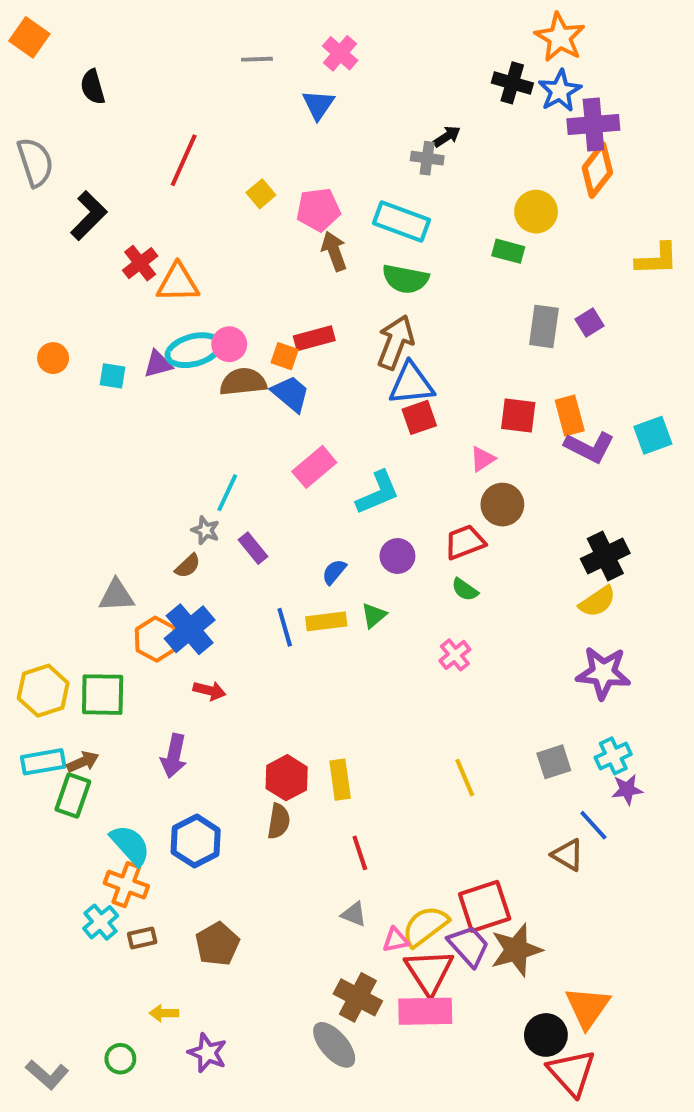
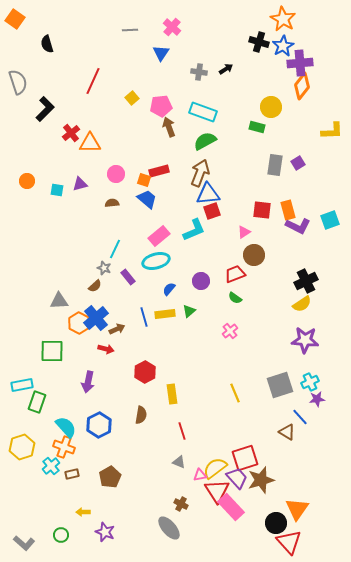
gray cross: (427, 158) -> (199, 72), moved
green semicircle: (405, 279) -> (205, 141), turned 140
cyan ellipse: (194, 350) -> (156, 261), moved
brown semicircle: (243, 382) -> (112, 203), moved, size x0.6
cyan L-shape: (378, 493) -> (194, 230), moved
yellow hexagon: (43, 691) -> (22, 447), moved
brown arrow: (83, 762) -> (117, 329), moved
gray square: (554, 762) -> (280, 385), size x1.5
red hexagon: (287, 778) -> (145, 372), moved
brown cross: (358, 997) -> (181, 504), size x0.6
pink rectangle: (425, 1011) -> (231, 507), moved, turned 48

